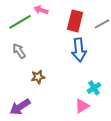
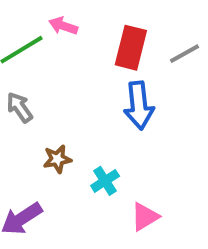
cyan cross: (94, 88) -> (105, 181), moved

